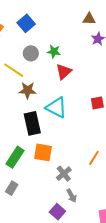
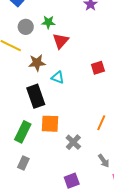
brown star: (28, 90) -> (37, 63), moved
cyan triangle: (56, 108) -> (58, 77), size x0.6
gray arrow: (72, 196) -> (104, 161), moved
purple square: (57, 212) -> (72, 181), turned 35

